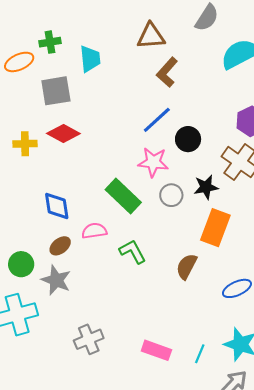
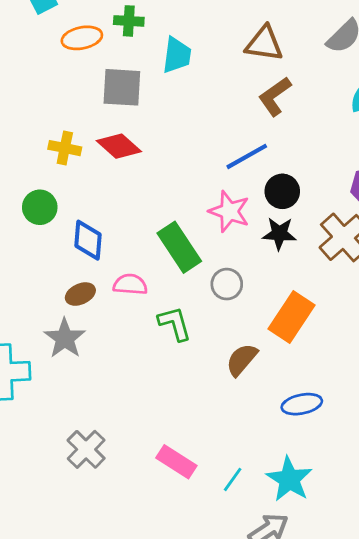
black star: (206, 187) -> (279, 234), moved
gray circle: (171, 195) -> (227, 284), moved
green circle: (21, 264) -> (40, 207), moved
gray cross: (89, 339) -> (86, 449), moved, turned -36

